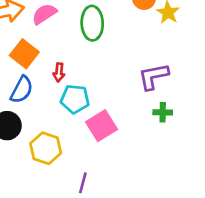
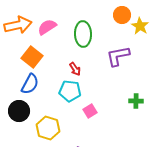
red arrow: (59, 72) -> (75, 69), moved, turned -40
purple L-shape: (153, 76) -> (118, 56), moved
pink square: (101, 126) -> (90, 111), size x0.6

